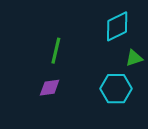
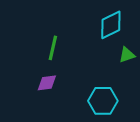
cyan hexagon: (116, 89) -> (103, 101), moved

